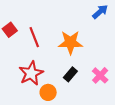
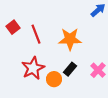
orange circle: (48, 92) -> (54, 79), moved

